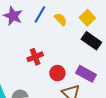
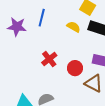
yellow semicircle: (61, 19) -> (74, 27), moved

